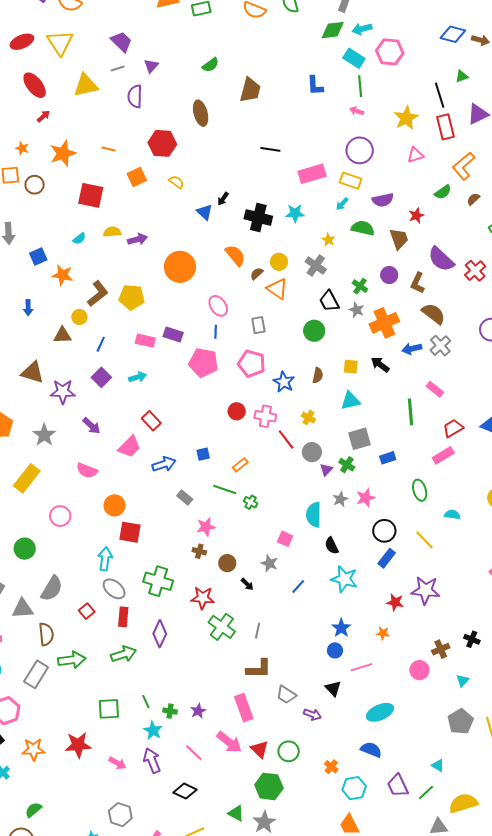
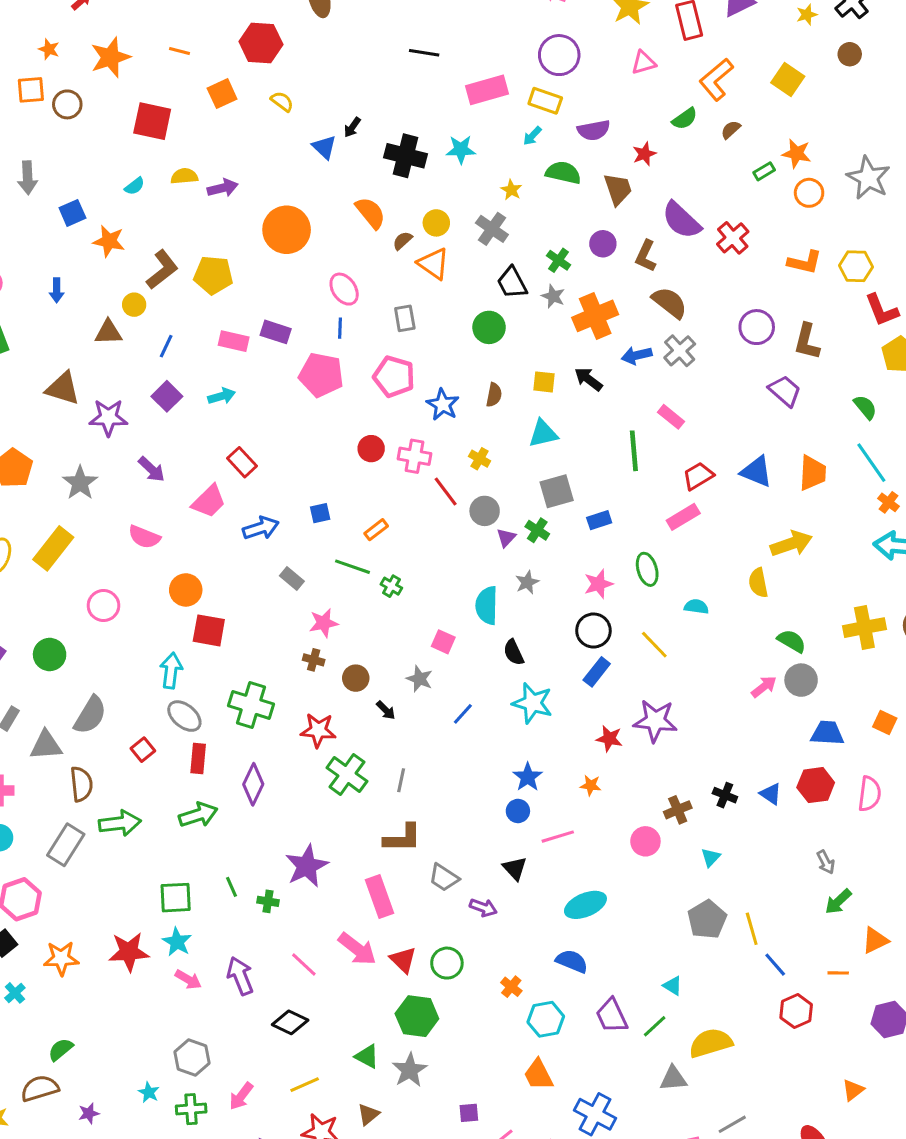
pink star: (366, 498) -> (598, 584), moved
purple star: (198, 711) -> (307, 866), moved, size x1.8
cyan star: (153, 730) -> (177, 942), moved

